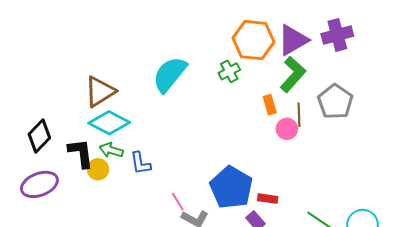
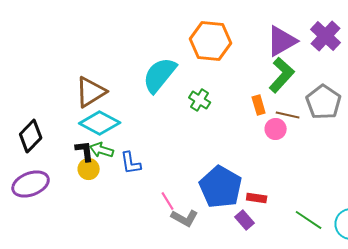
purple cross: (337, 35) -> (326, 36), turned -32
orange hexagon: (253, 40) -> (211, 41), moved
green cross: (229, 71) -> (200, 100), moved, turned -30
brown line: (299, 115) -> (288, 115), turned -75
black L-shape: (81, 153) -> (85, 151), moved, size x0.7

